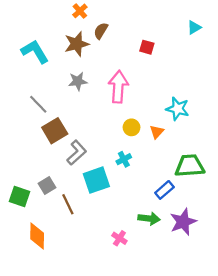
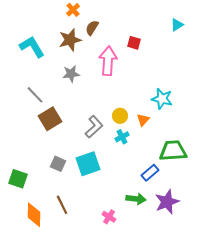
pink arrow: (118, 87) -> (108, 61), moved
gray L-shape: (77, 153) -> (94, 127), moved
cyan cross: (124, 159) -> (122, 137), moved
gray square: (47, 186) -> (58, 164), moved, turned -35
brown line: (68, 204) -> (62, 205), moved

